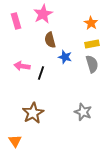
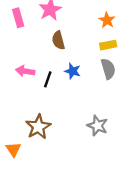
blue star: (65, 57) -> (73, 71), moved
orange triangle: (15, 141) -> (13, 149), moved

